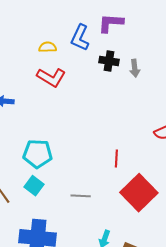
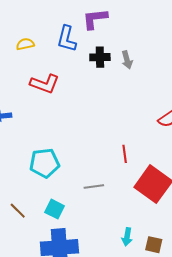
yellow semicircle: (48, 47) -> (25, 44), moved
cyan square: (34, 186) -> (55, 209), moved
gray line: (81, 196) -> (94, 187), moved

